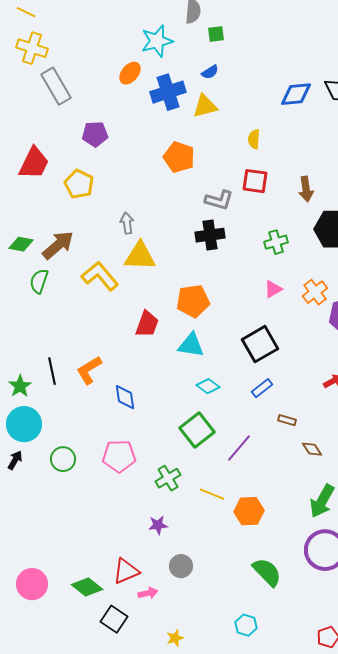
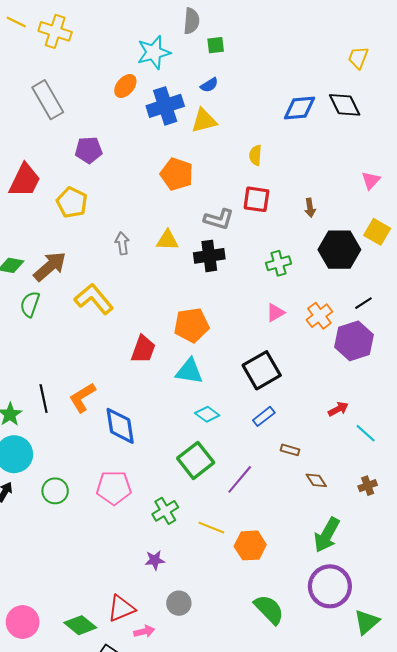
yellow cross: (32, 48) -> (55, 31), moved
brown arrow: (306, 189) -> (310, 208), size x0.7
yellow triangle: (140, 256) -> (167, 240), moved, size x0.7
blue diamond: (125, 397) -> (120, 426), size x1.4

